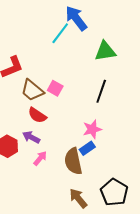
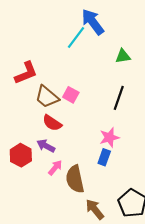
green triangle: (105, 51) -> (123, 56), size x0.7
blue rectangle: (87, 148) -> (104, 157), turned -35
brown semicircle: (73, 161) -> (75, 179), moved

